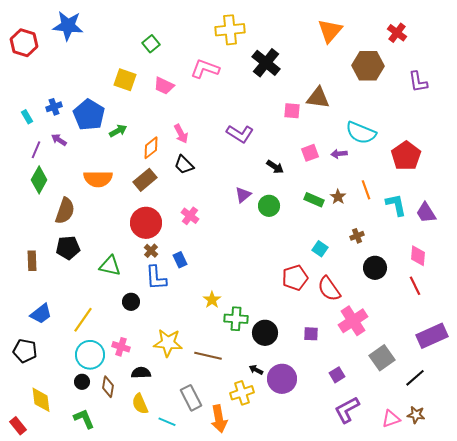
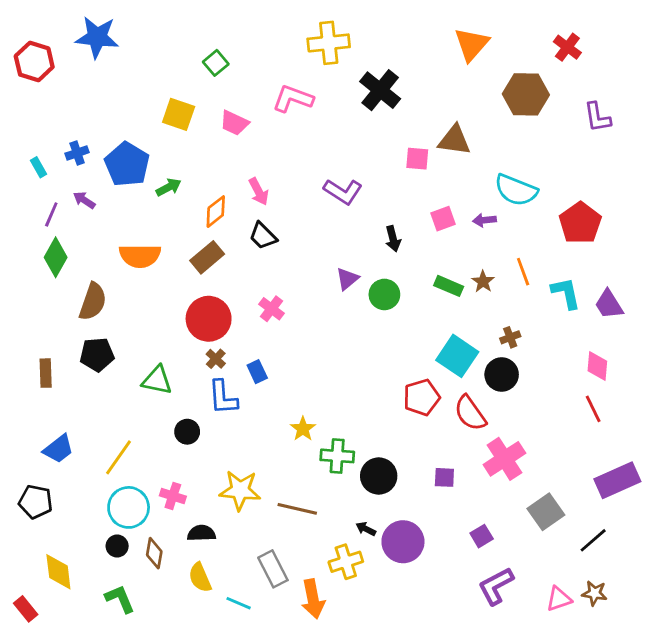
black arrow: (275, 167) -> (393, 239), turned 42
cyan square: (320, 249) -> (457, 356), size x1.8
black circle: (375, 268) -> (502, 375), moved

